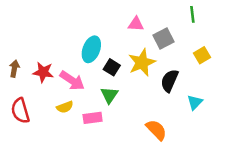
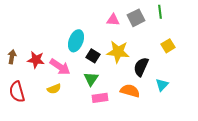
gray square: (163, 38) -> (136, 18), moved
yellow star: (142, 63) -> (118, 52), turned 30
pink rectangle: (93, 118) -> (100, 98), moved
orange semicircle: (156, 130) -> (130, 91), moved, turned -30

